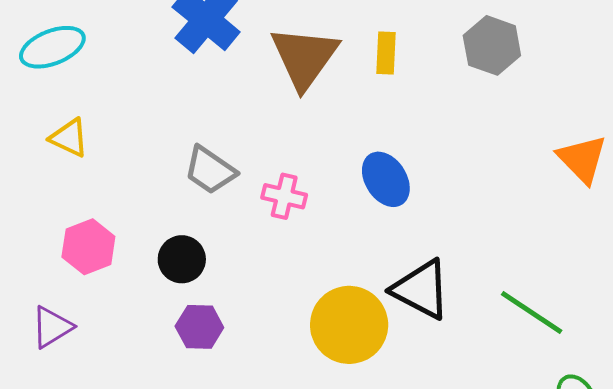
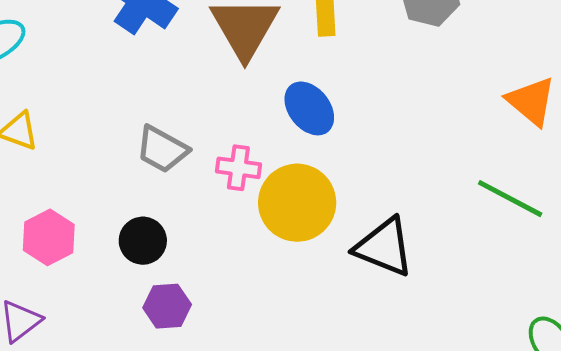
blue ellipse: (386, 179) -> (309, 108), moved
green line: (532, 312) -> (510, 199), moved
yellow circle: (349, 325) -> (297, 203), moved

